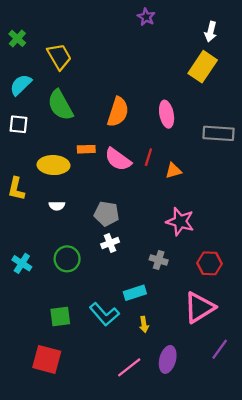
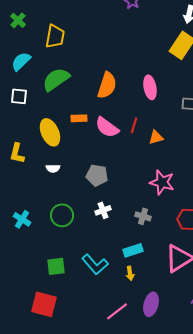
yellow trapezoid: (59, 57) -> (55, 36), turned 40
green semicircle: (60, 105) -> (56, 79), turned 84
yellow ellipse: (54, 165) -> (50, 132), turned 64
white cross: (110, 243) -> (103, 210), moved
cyan rectangle: (135, 293) -> (133, 250), moved

